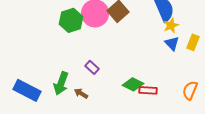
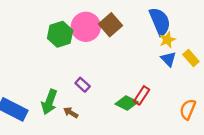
yellow rectangle: (193, 42) -> (191, 58), turned -63
red rectangle: (148, 90) -> (142, 95), moved, turned -60

